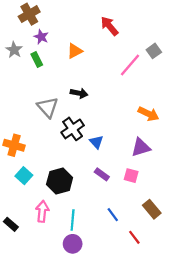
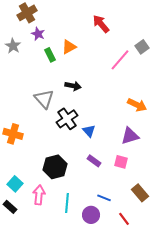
green rectangle: (37, 60) -> (50, 55), moved
cyan square: (24, 176) -> (15, 184), moved
blue line: (113, 215) -> (104, 198), turned -32
purple circle: (73, 244) -> (91, 215), moved

